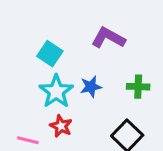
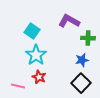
blue star: (91, 87) -> (82, 60), moved
green cross: (138, 87) -> (88, 38), moved

